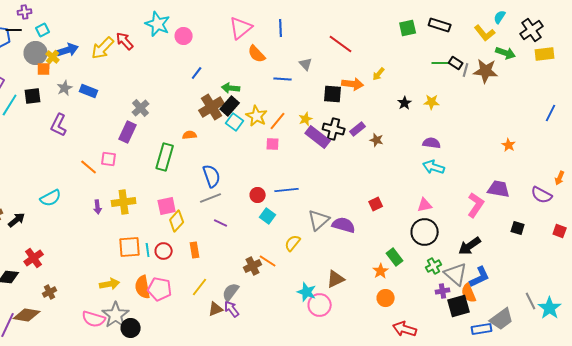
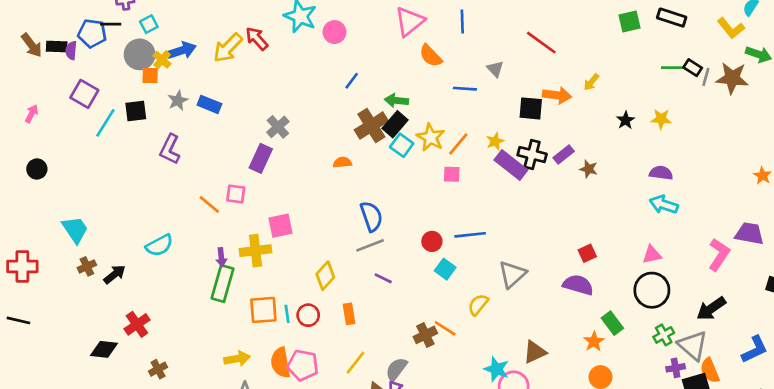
green rectangle: (165, 157) -> (223, 284), moved
pink square: (167, 206) -> (281, 226), moved
purple semicircle: (344, 225) -> (578, 285), moved
blue L-shape: (480, 277) -> (755, 349), moved

